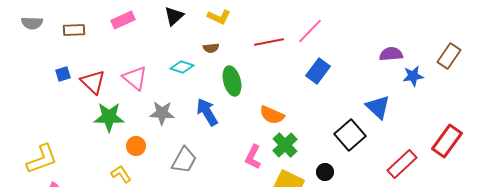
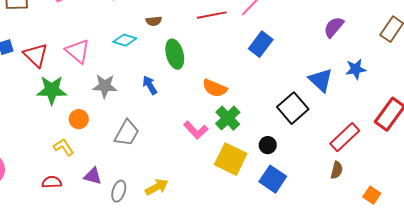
purple semicircle: (391, 54) -> (334, 27), turned -45
blue star: (413, 76) -> (356, 69), moved
blue arrow: (207, 112) -> (150, 85), size x0.7
pink L-shape: (253, 157) -> (196, 130), turned -70

